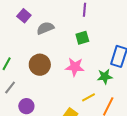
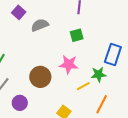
brown circle: (40, 65) -> (40, 77), moved
yellow line: (88, 97) -> (83, 86), moved

